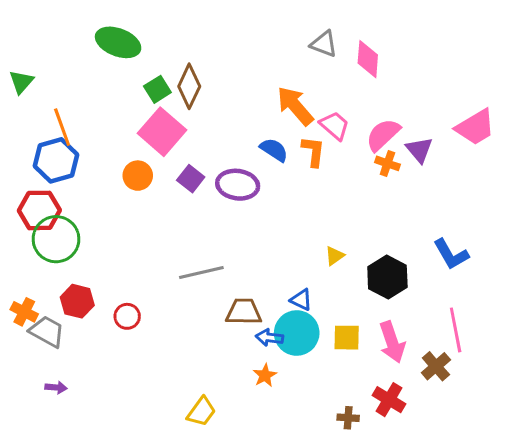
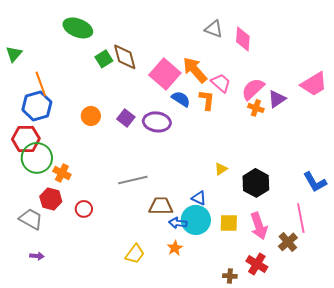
brown diamond: (189, 86) -> (125, 57), turned -40
pink square: (162, 132) -> (165, 74), moved
purple triangle: (419, 150) -> (277, 99), turned 36
blue L-shape: (451, 254) -> (315, 182), moved
orange cross: (24, 312) -> (62, 173), moved
yellow trapezoid: (201, 412) -> (135, 254), moved

